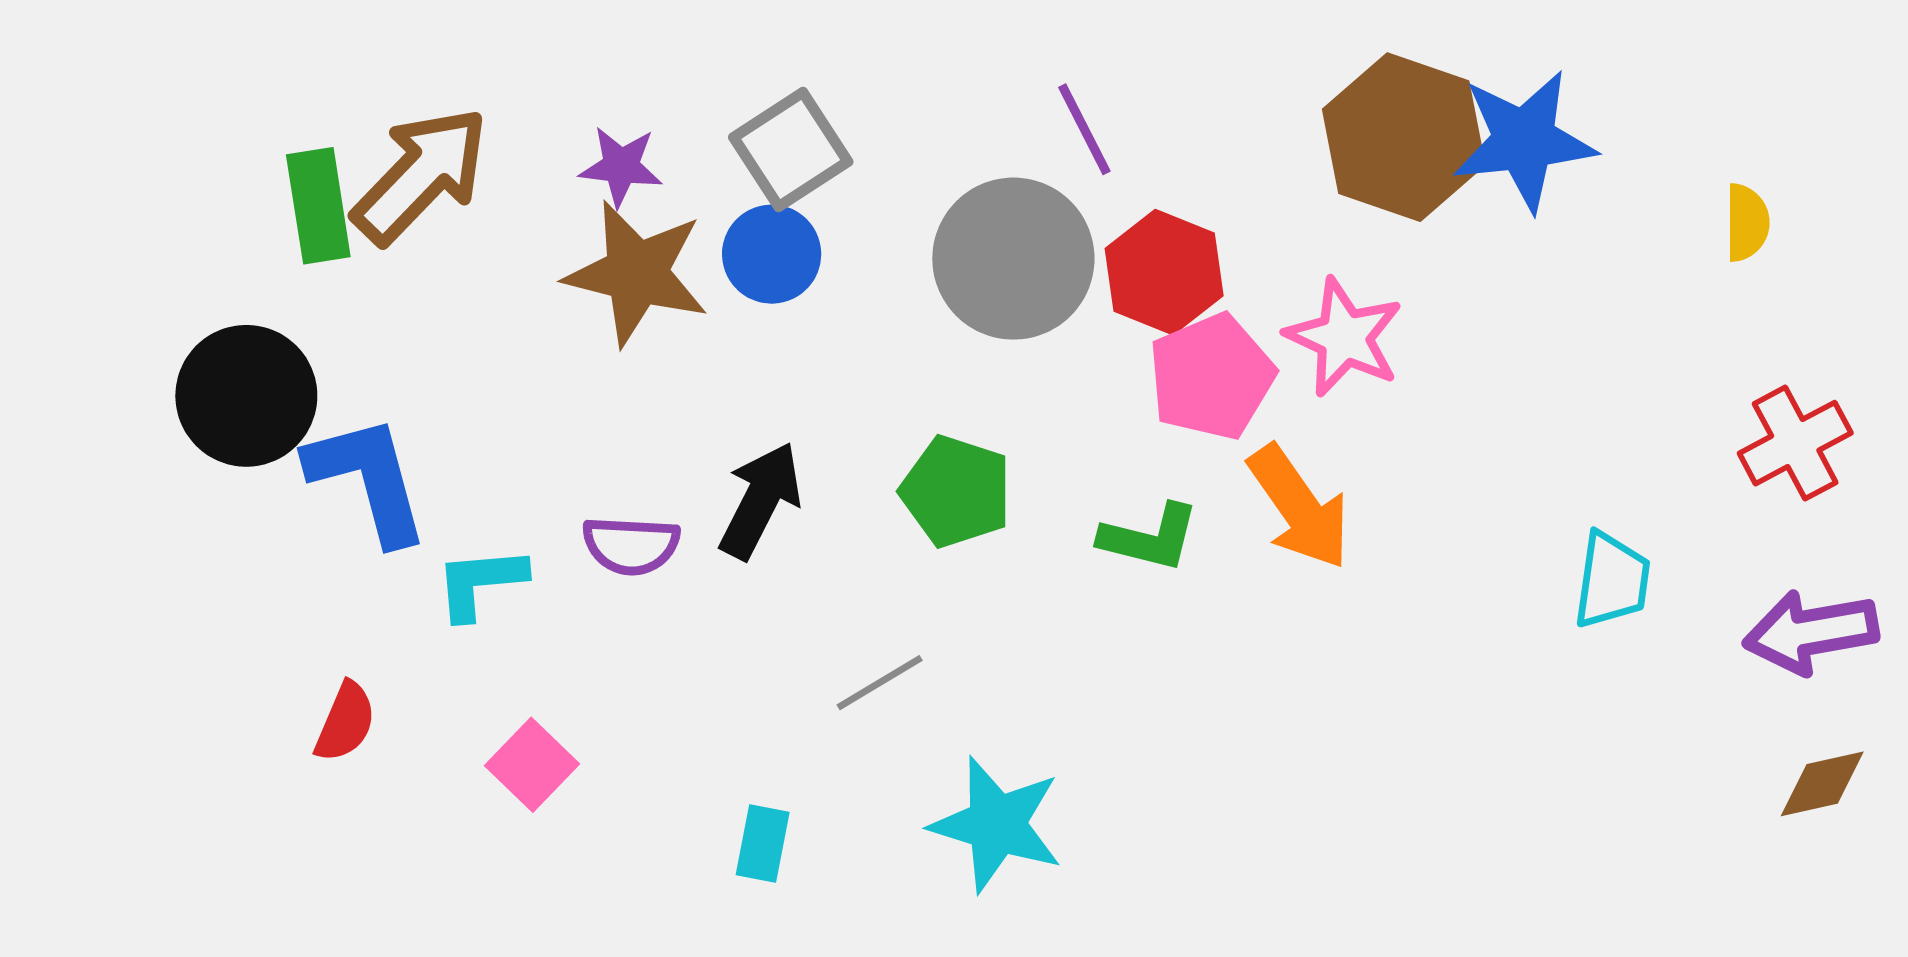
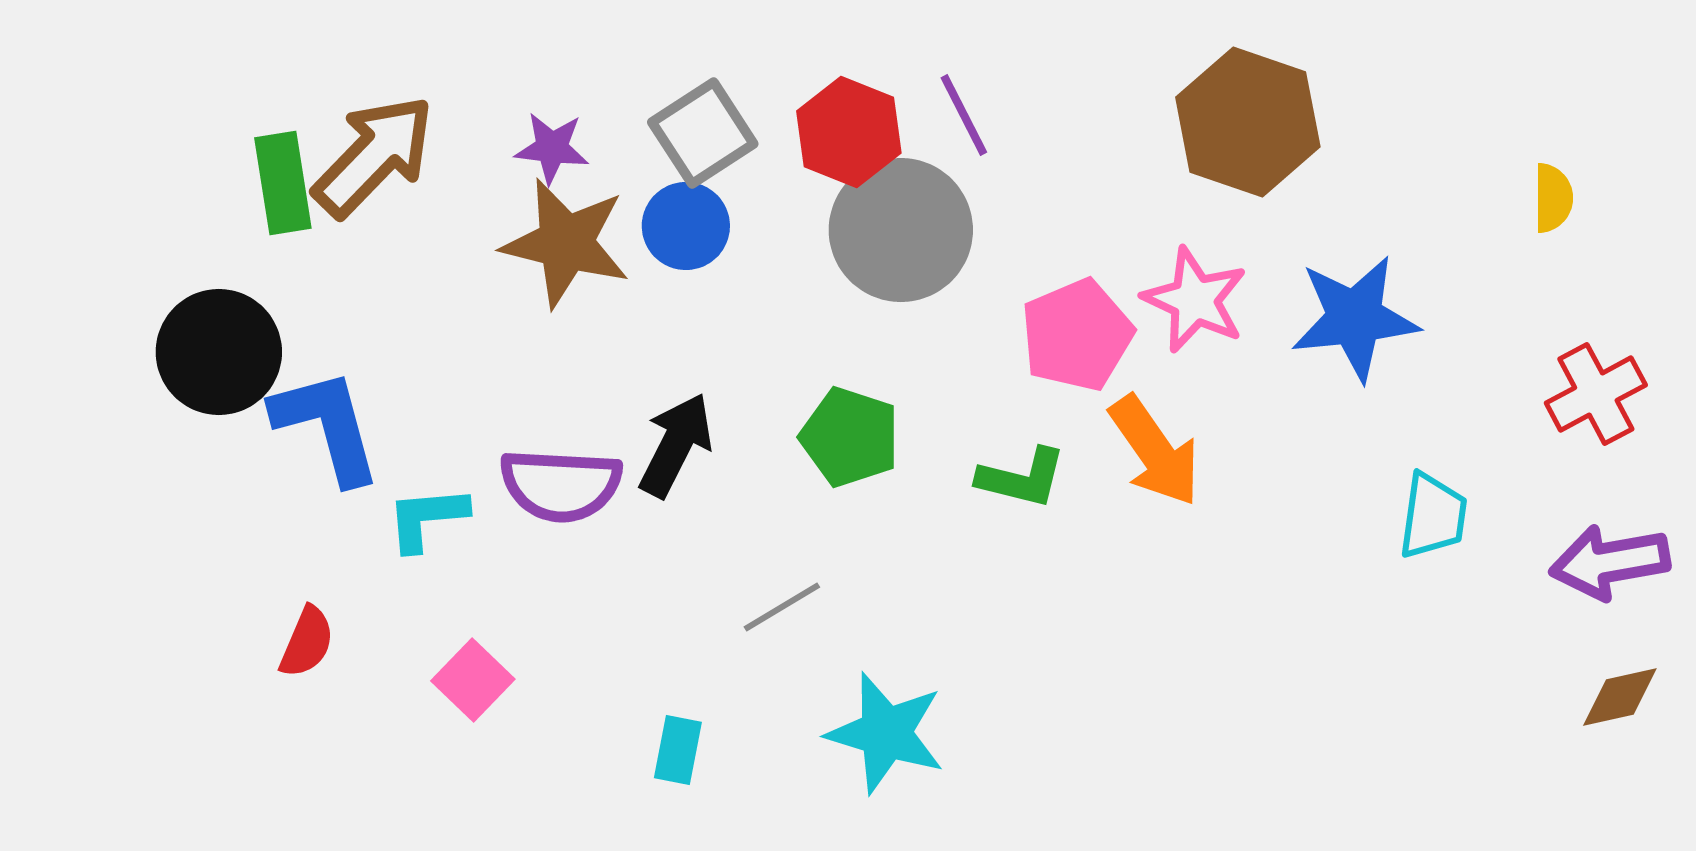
blue star: (1524, 140) -> (1355, 318), moved
red hexagon: (1164, 272) -> (849, 132), moved
purple semicircle: (631, 545) -> (561, 485), size x1.4

